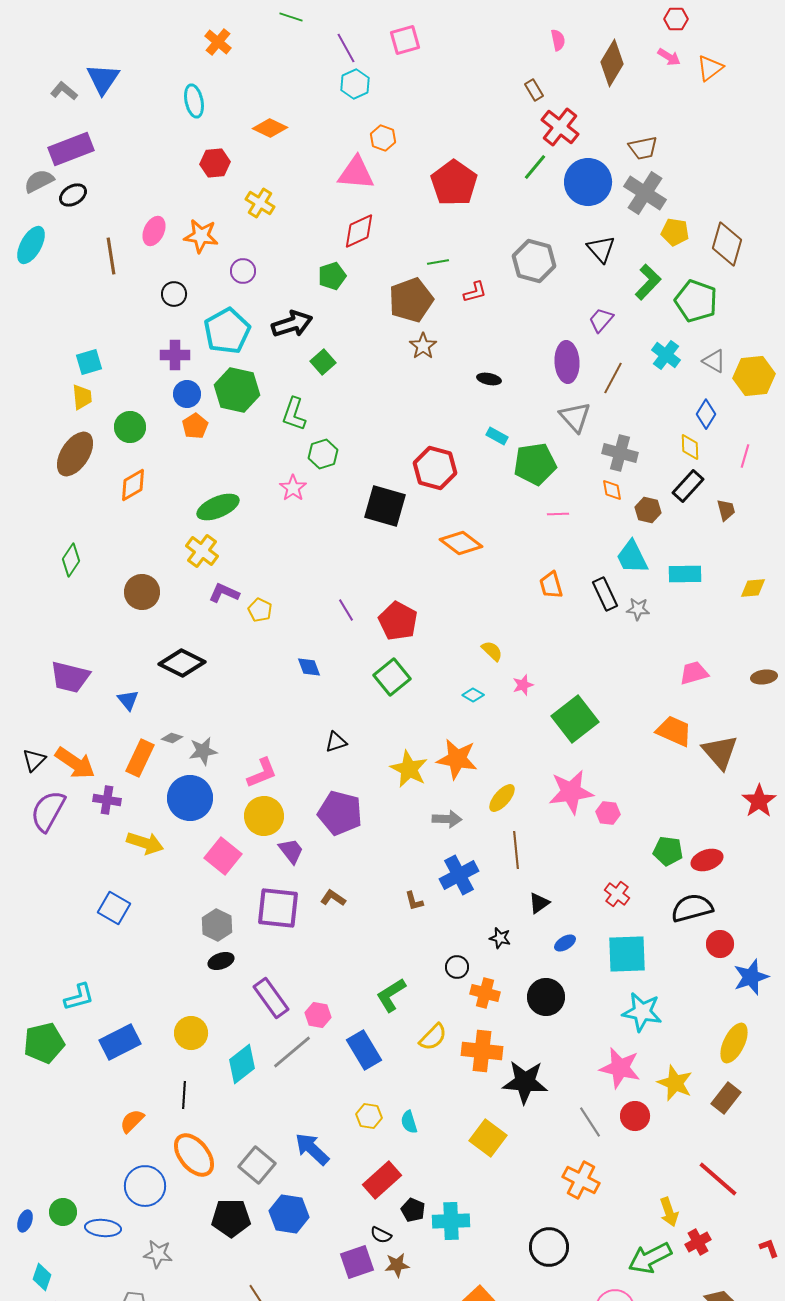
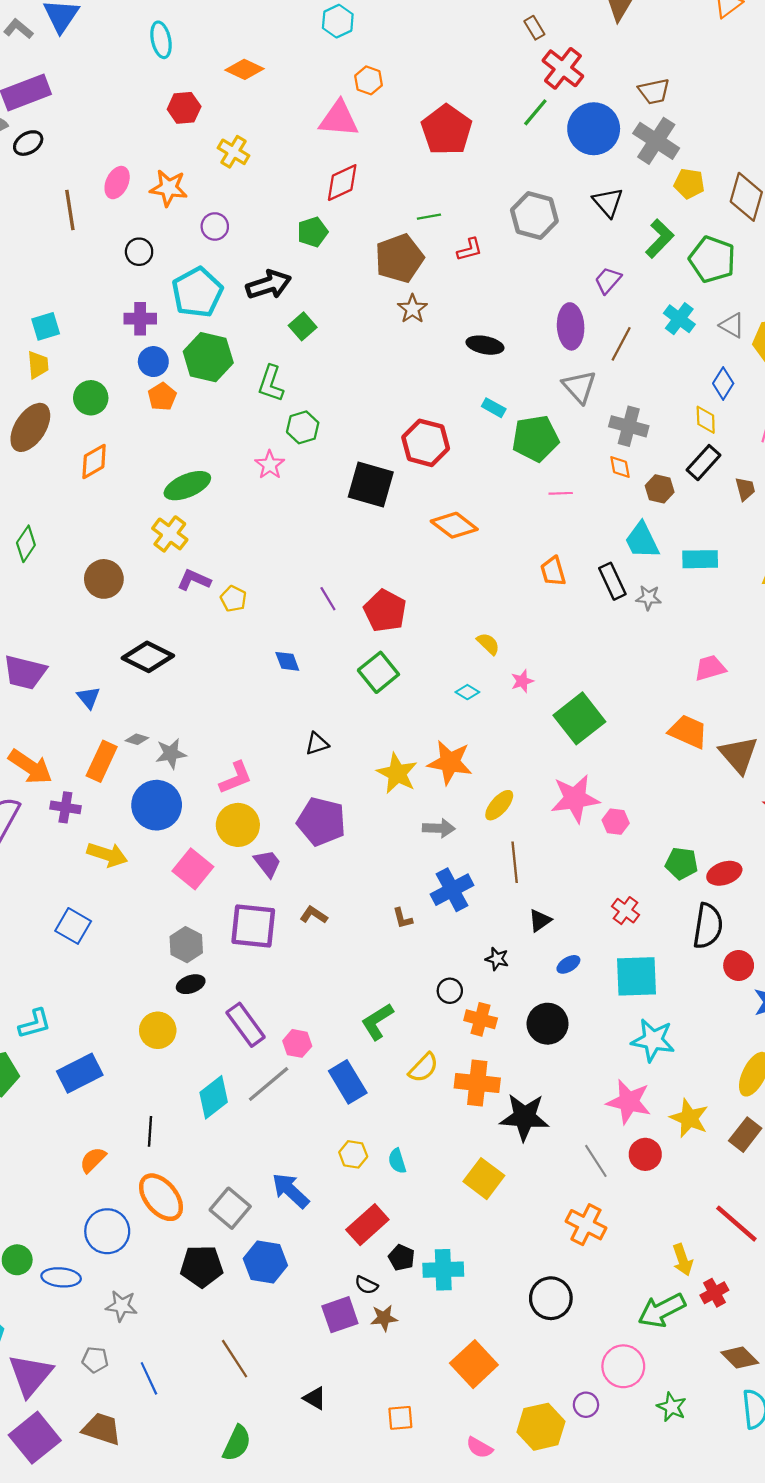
black ellipse: (489, 379) -> (485, 345), size x1.4
black semicircle: (692, 908) -> (708, 926), turned 114
yellow circle: (191, 1033) -> (158, 1030), moved

